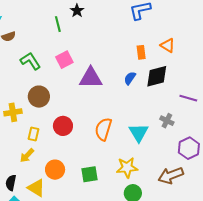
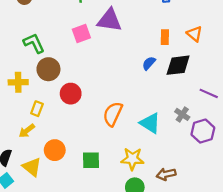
green L-shape: (30, 61) -> (34, 43), moved
purple triangle: (91, 78) -> (109, 20), moved
red circle: (63, 126) -> (71, 94), moved
cyan triangle: (139, 133) -> (150, 123), turned -35
purple hexagon: (189, 148) -> (203, 131), moved
brown arrow: (171, 176) -> (166, 174), moved, size x0.7

